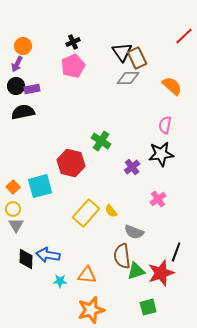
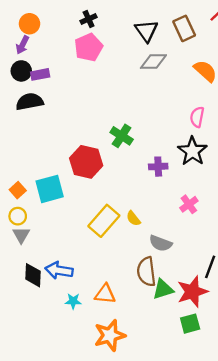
brown rectangle: (137, 58) -> (184, 28), moved
black star: (161, 154) -> (192, 151), turned -30
purple cross: (132, 167) -> (158, 167), turned 35
green square: (148, 307) -> (190, 324), moved

